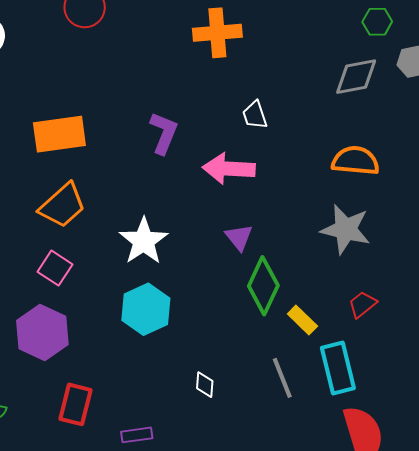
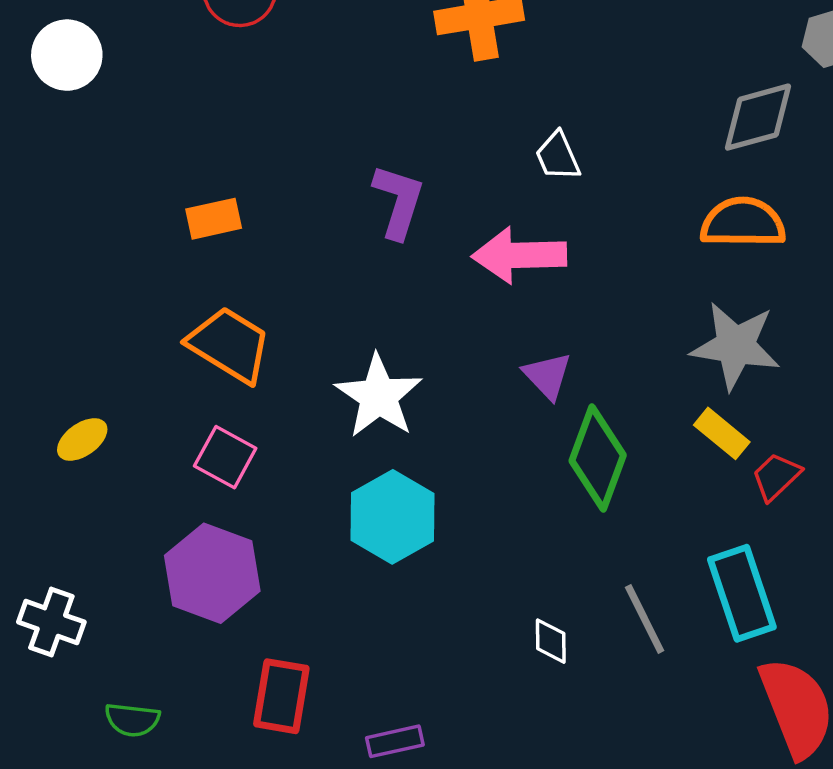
gray diamond: (356, 77) -> (758, 117), moved
orange rectangle: (59, 134) -> (214, 219), size x0.6
orange trapezoid: (62, 205) -> (229, 345), turned -102
yellow rectangle: (302, 320) -> (722, 433), moved
white diamond: (205, 385) -> (551, 641), moved

